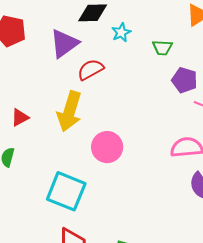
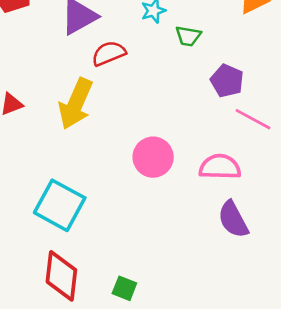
green trapezoid: (162, 48) -> (188, 36), moved
pink circle: (107, 147) -> (153, 157), moved

